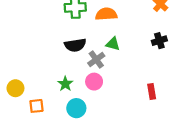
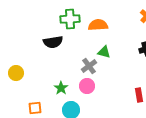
black semicircle: (75, 45) -> (53, 42), moved
yellow circle: (15, 88) -> (16, 73), moved

